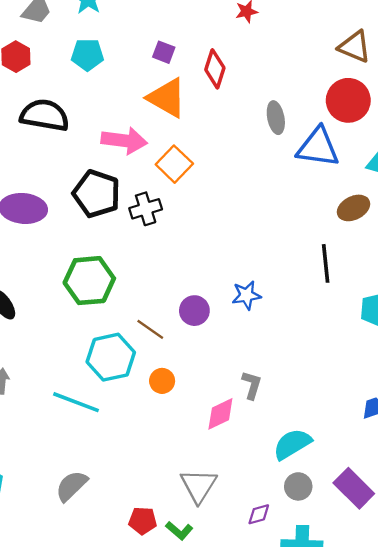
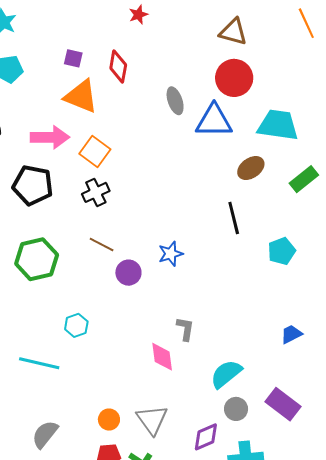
black cross: (146, 209) -> (96, 192), moved
brown line: (150, 329) -> (102, 244), moved
cyan hexagon: (111, 357) -> (76, 325), moved, size x0.6
orange circle: (162, 381) -> (109, 420), moved
pink diamond: (220, 414) -> (162, 357), turned -64
purple diamond: (259, 514) -> (206, 437), size x1.4

